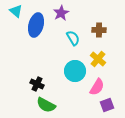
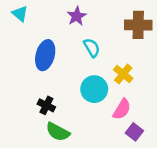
blue ellipse: (36, 25) -> (45, 55), moved
brown cross: (99, 30) -> (138, 25), moved, size x1.5
purple square: (107, 105) -> (134, 132), turned -32

